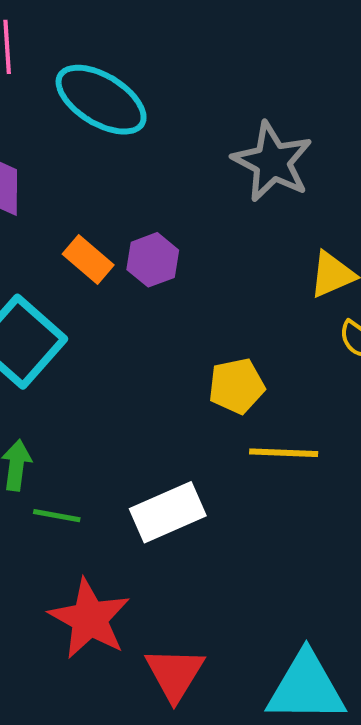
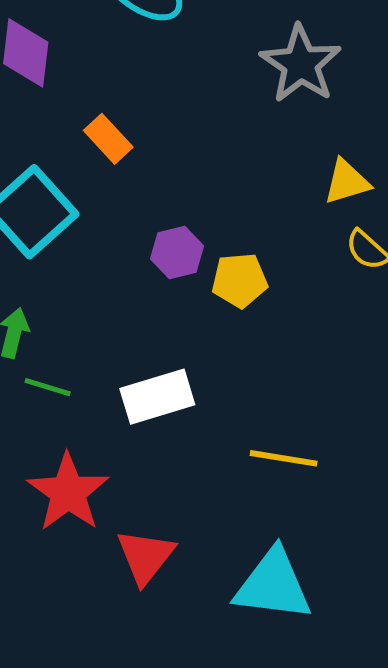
purple hexagon: (153, 260) -> (177, 252), moved
yellow line: (284, 453) -> (284, 458), moved

